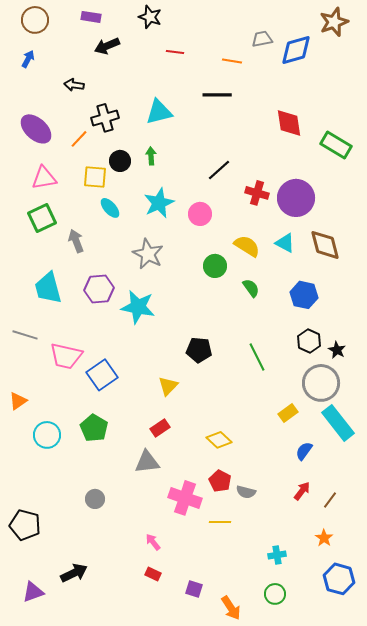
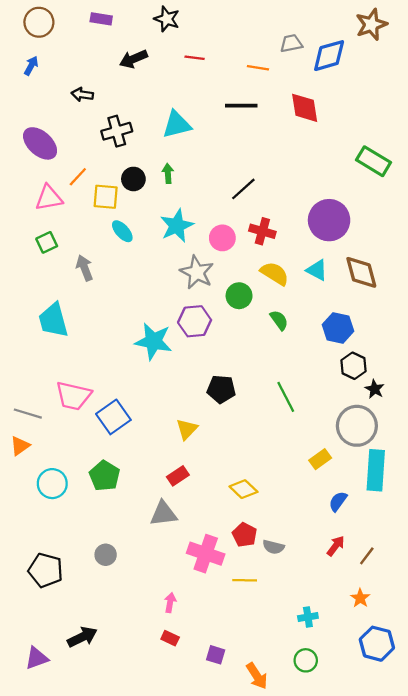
black arrow: (107, 46) -> (133, 59), moved
red diamond: (289, 123) -> (305, 108), moved
orange line: (79, 139) -> (78, 177), moved
red cross: (257, 193) -> (262, 231), moved
green square: (42, 218) -> (47, 242), size x0.7
gray star: (148, 254) -> (197, 272), moved
purple hexagon: (99, 289) -> (195, 321), moved
gray line: (25, 335) -> (28, 414), moved
black hexagon: (309, 341) -> (354, 366), moved
cyan rectangle: (338, 423) -> (376, 470), turned 42
black pentagon: (25, 525) -> (46, 570), moved
pink arrow: (153, 542) -> (170, 603), turned 48

